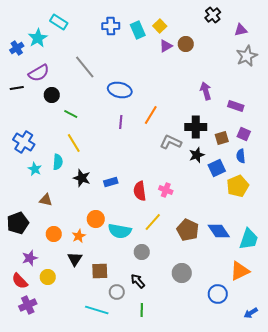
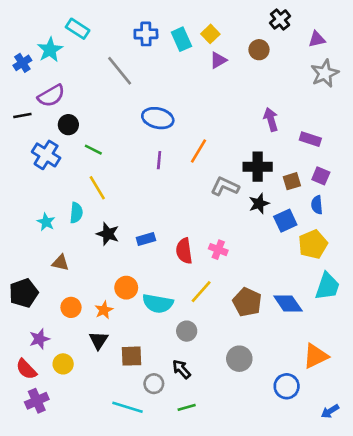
brown circle: (186, 44) -> (259, 50), moved
gray line: (85, 67) -> (120, 71), moved
blue cross: (24, 142) -> (46, 155), moved
cyan trapezoid: (249, 239) -> (327, 286), moved
green line: (142, 310) -> (187, 407), turned 72

